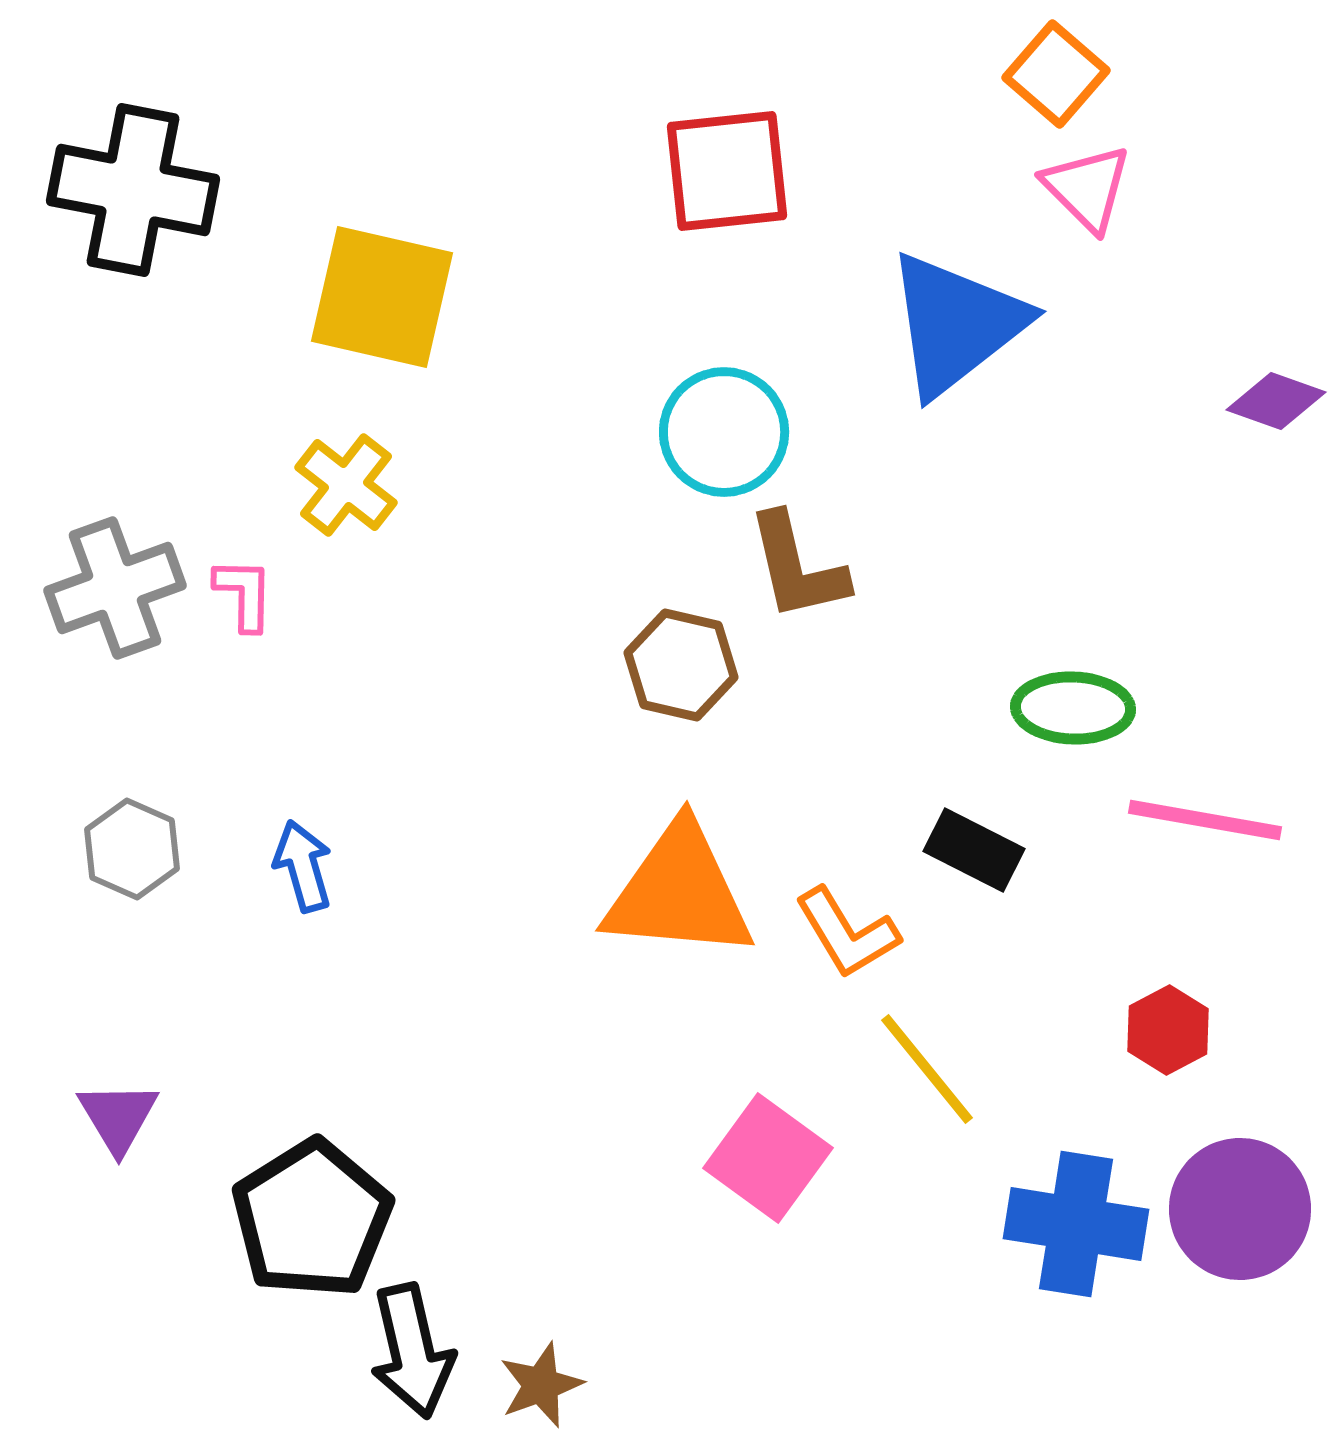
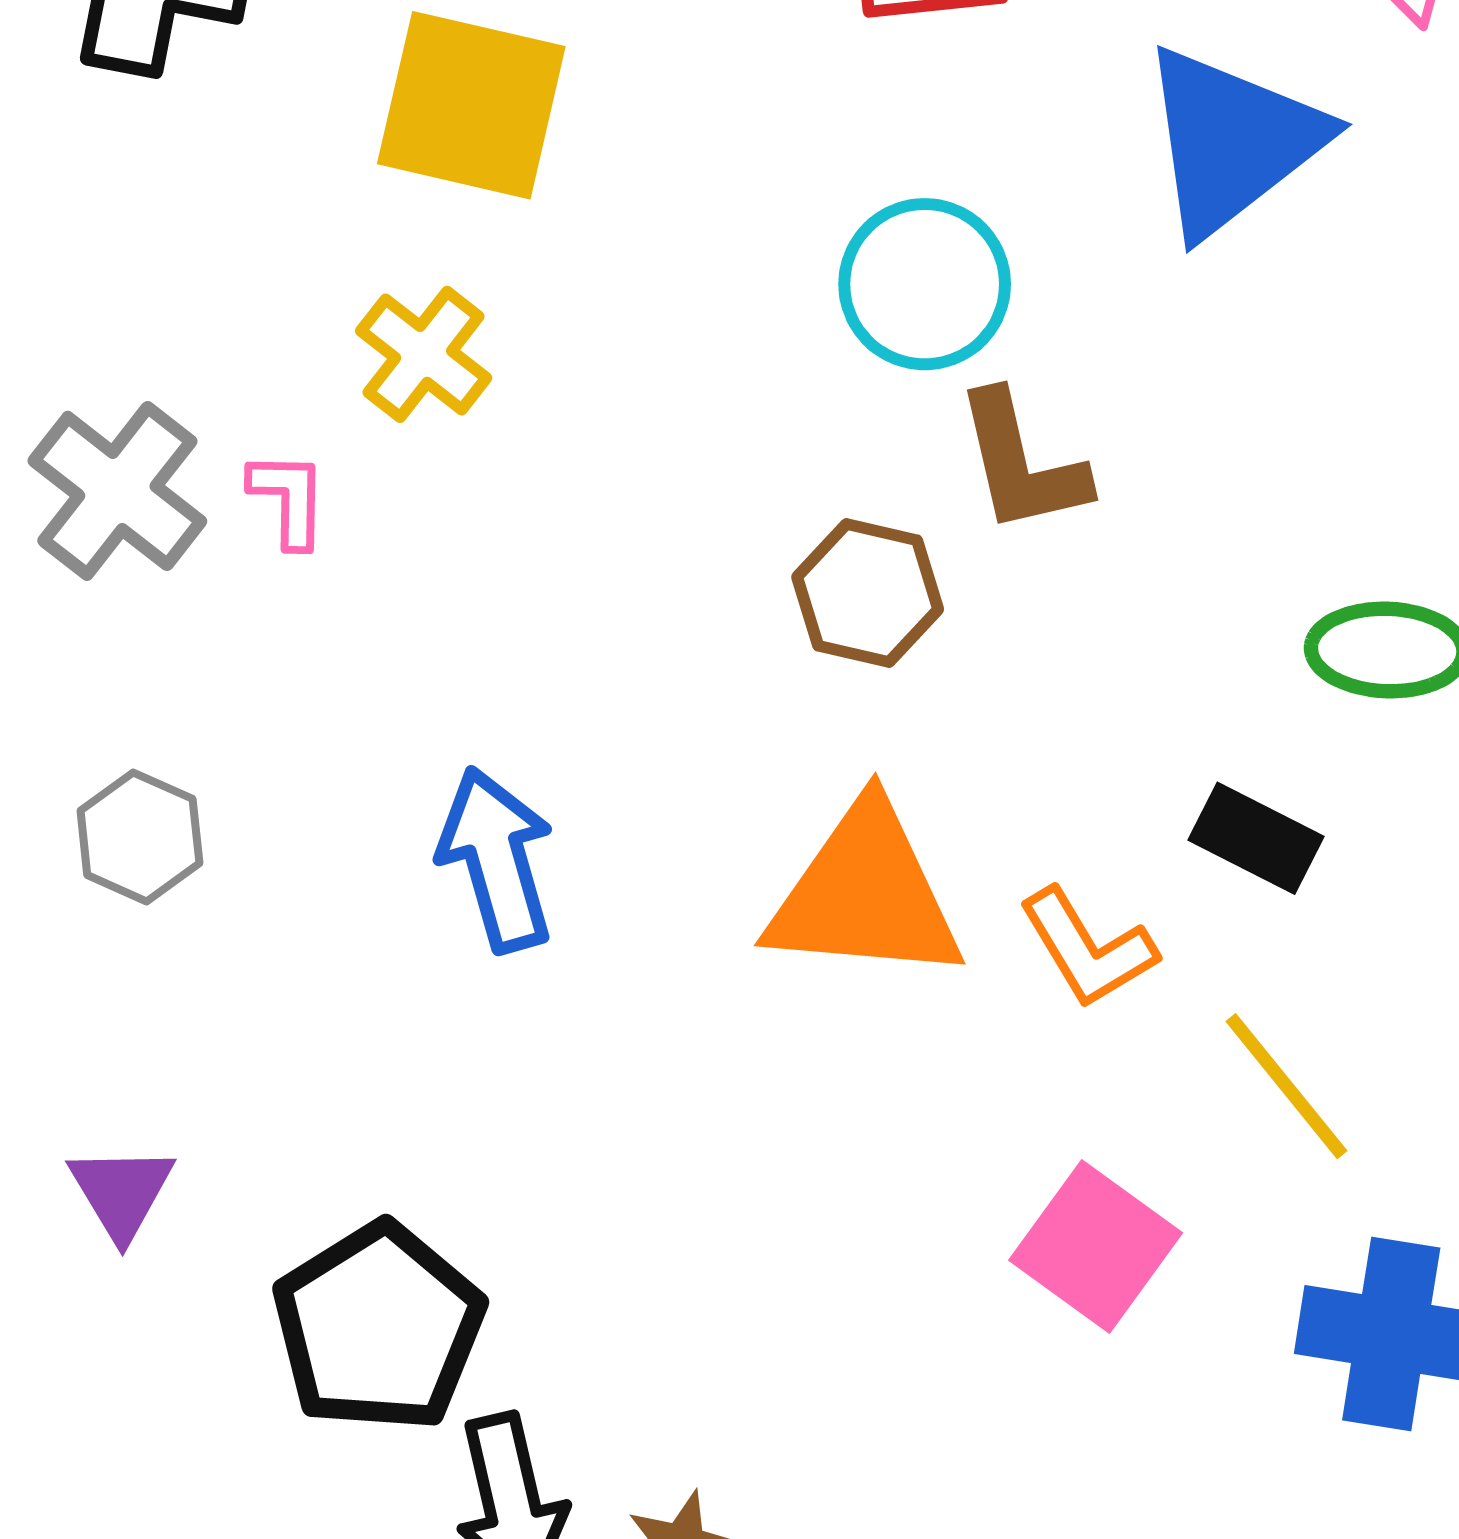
gray cross: (115, 588) -> (117, 491), turned -32
blue arrow: (303, 866) -> (496, 859), moved, size x1.5
yellow line: (927, 1069) -> (1286, 1086), moved
pink square: (768, 1158) -> (1096, 1246), moved

